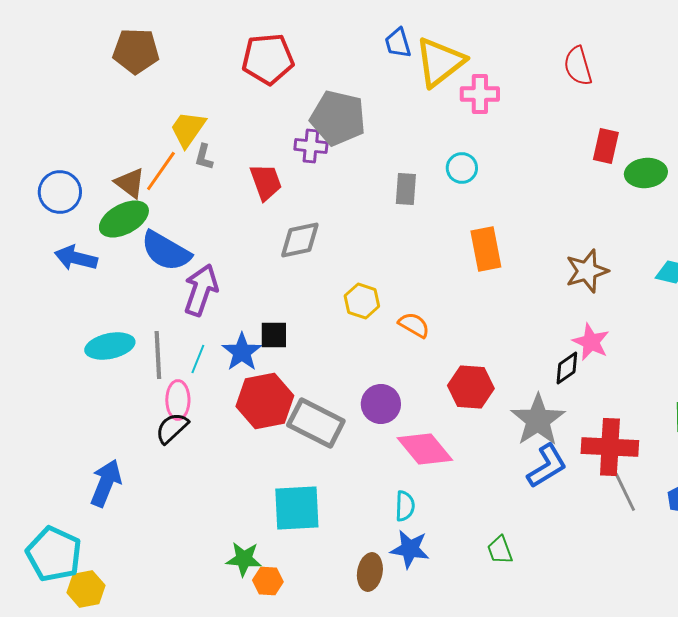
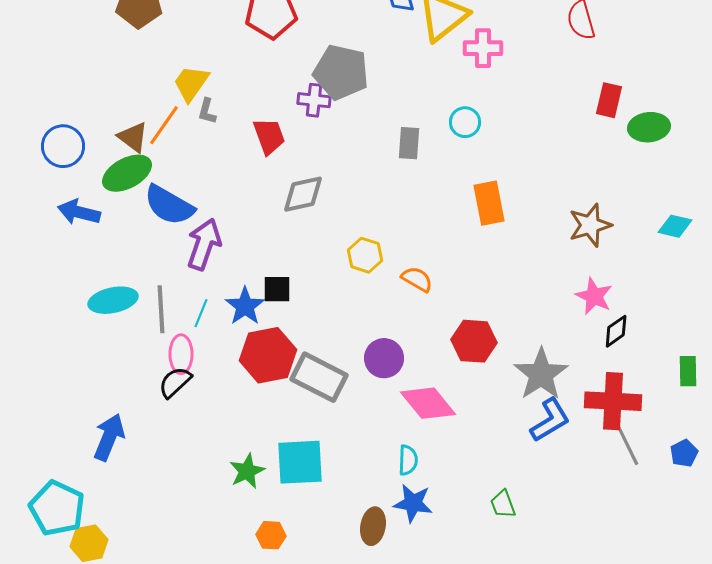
black diamond: (567, 368) -> (616, 331), moved
green star: (244, 559) -> (247, 471), moved, turned -30

